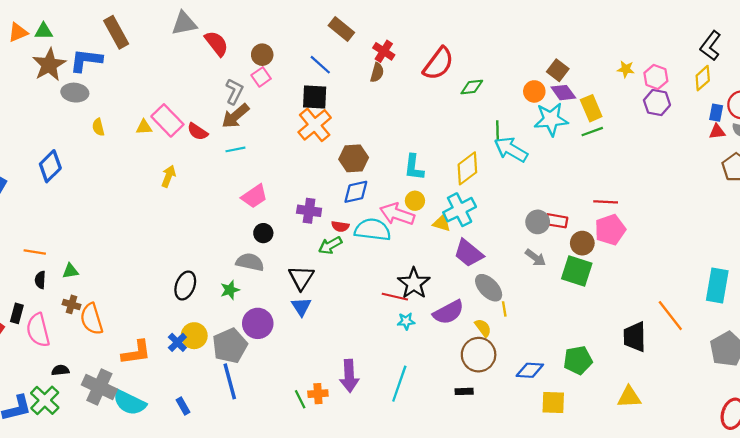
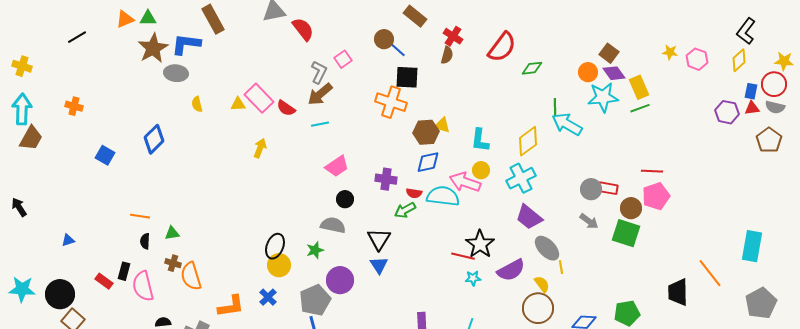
brown circle: (262, 55) -> (384, 39), moved
black square: (315, 97) -> (407, 77), moved
purple hexagon: (657, 103) -> (727, 112), moved
orange cross: (315, 125) -> (391, 102), turned -32
yellow triangle: (442, 223) -> (442, 125), moved
yellow circle: (194, 336) -> (279, 265), moved

